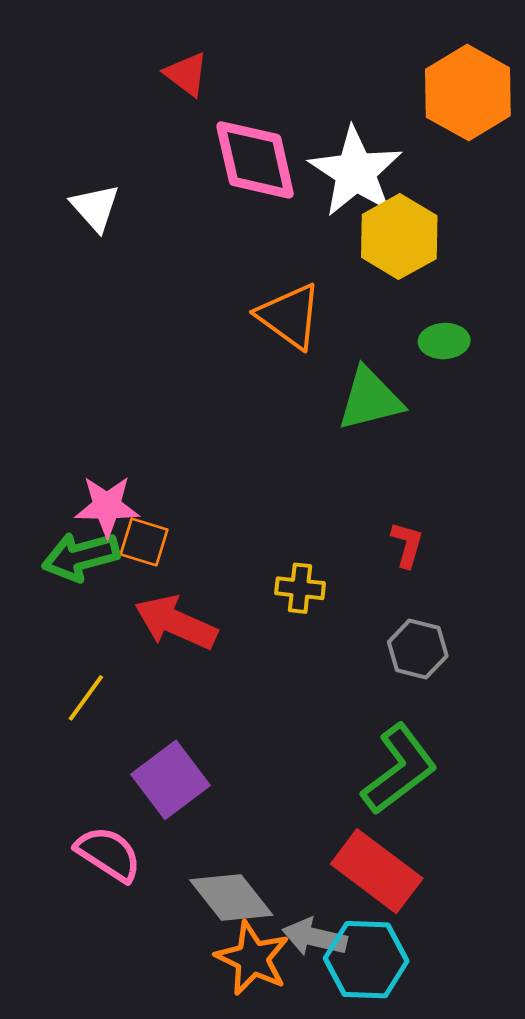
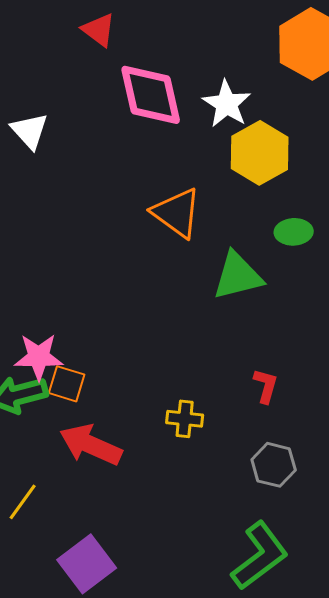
white star: (356, 172) -> (227, 104), size x0.7

